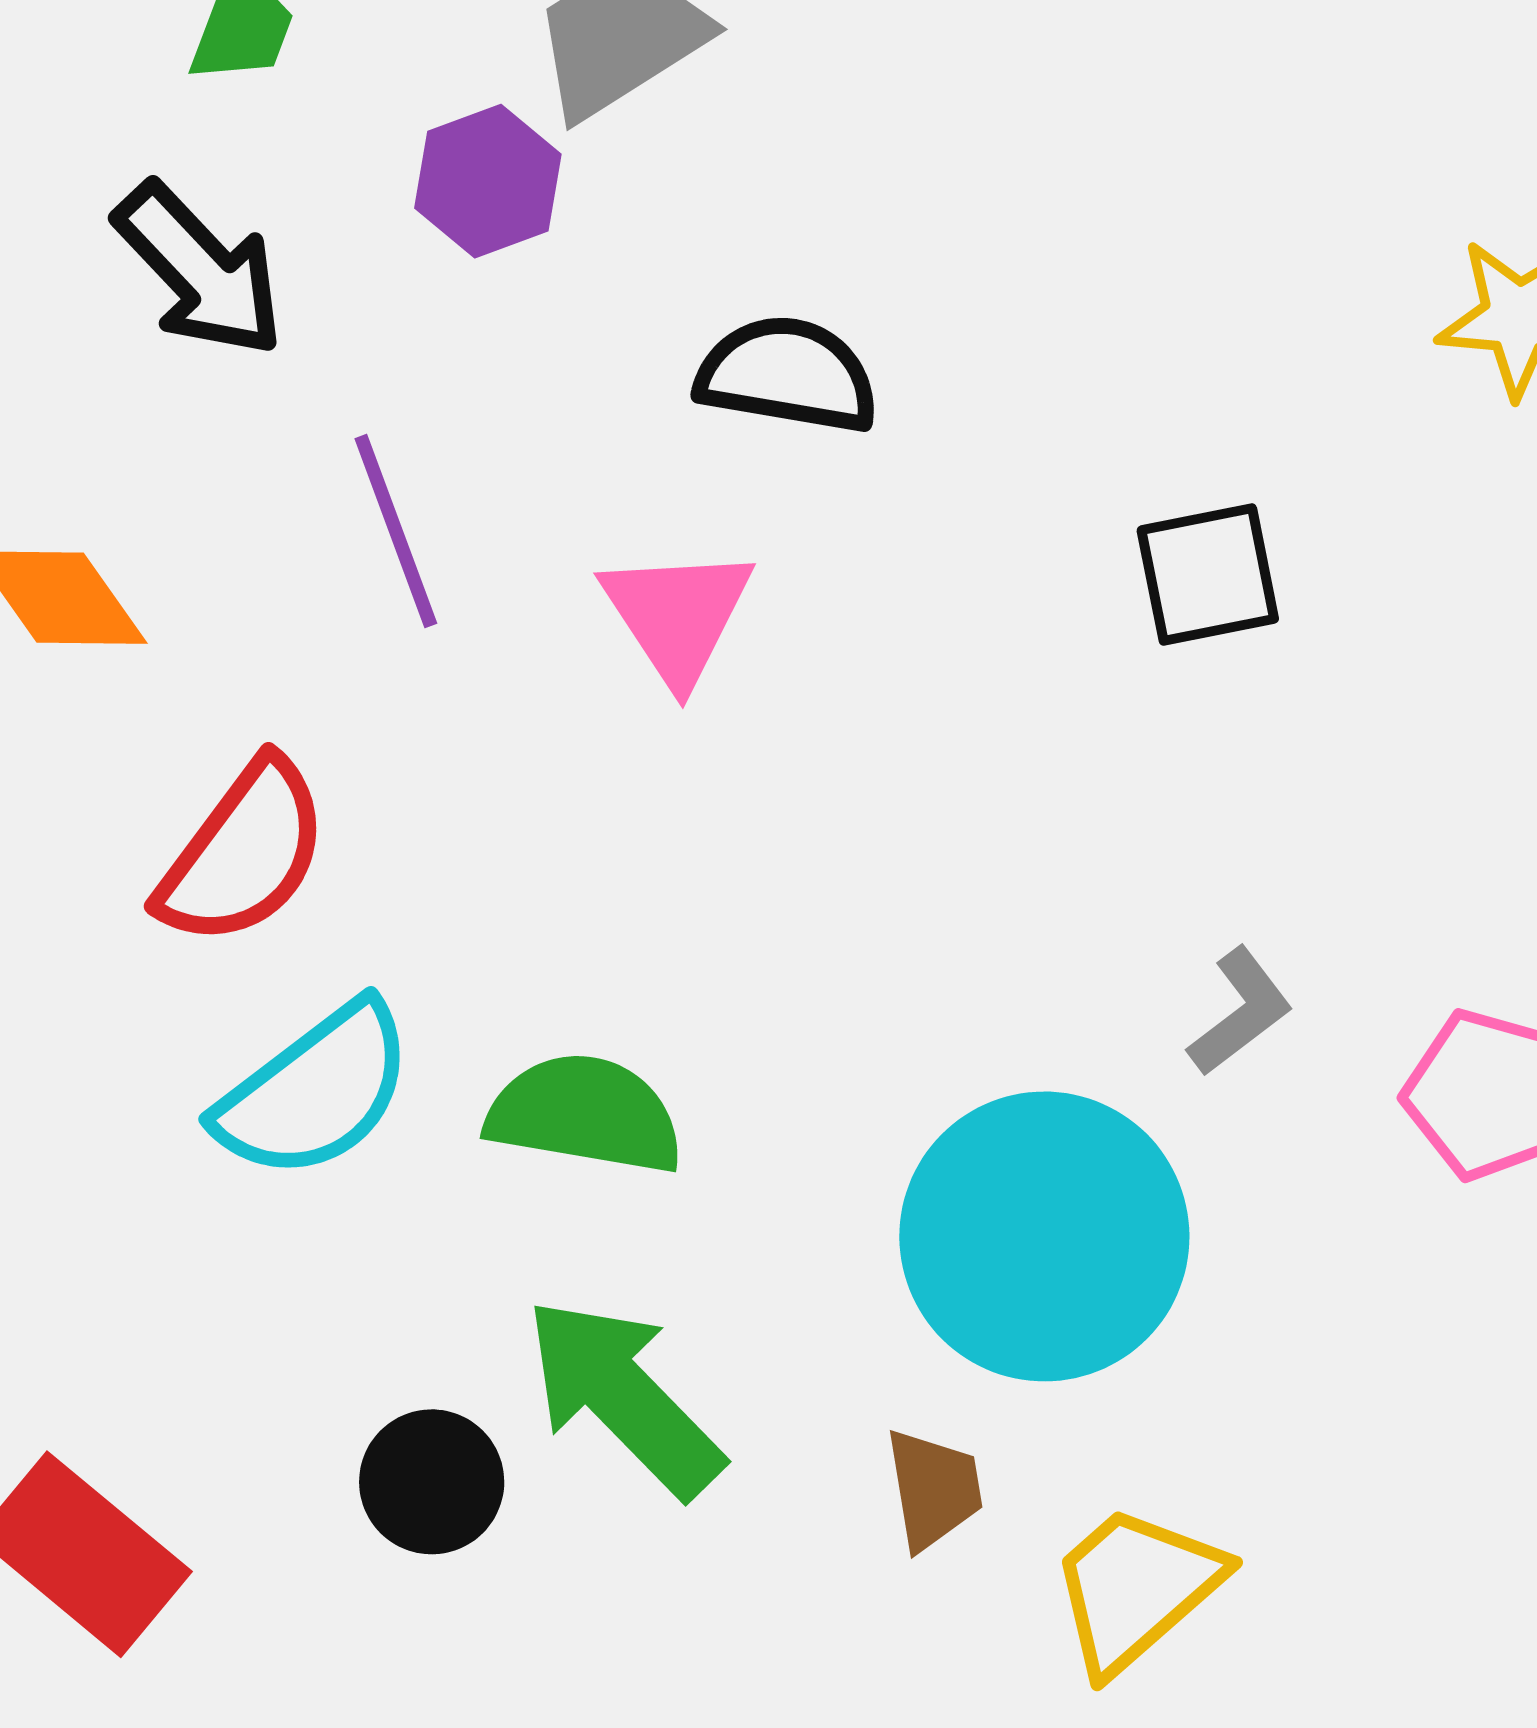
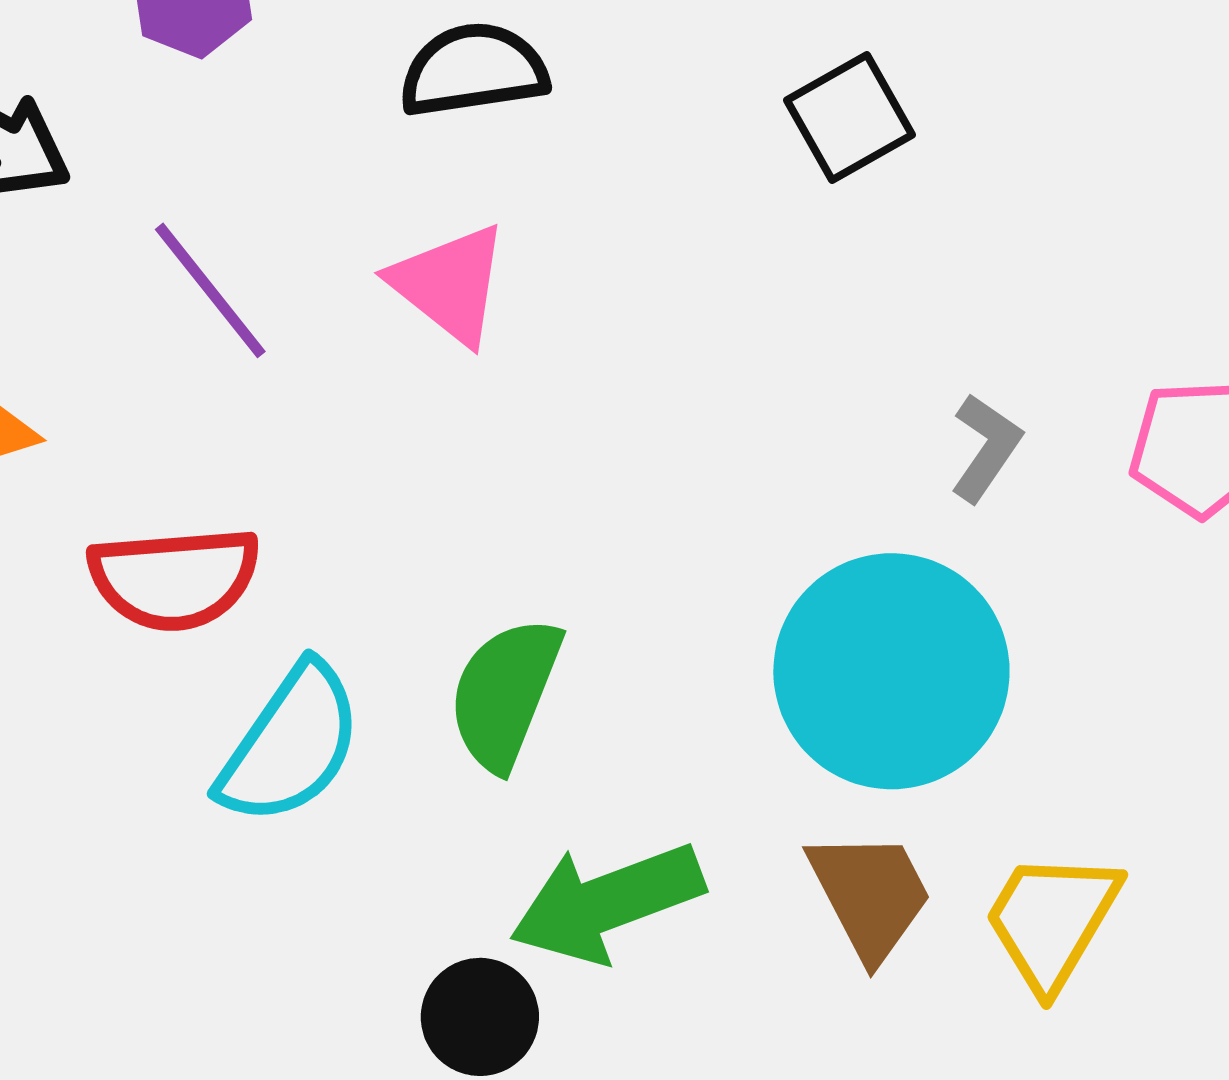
red semicircle: (243, 853) -> (174, 578), turned 67
green semicircle: (585, 1114) -> (505, 693), turned -60
green arrow: (624, 1397) -> (607, 902), turned -48
brown trapezoid: (934, 1489) -> (870, 895), size x1.4

